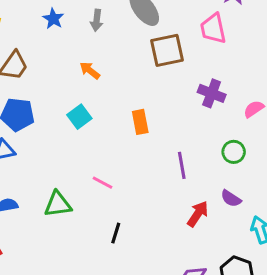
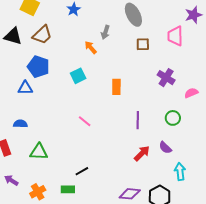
gray arrow: (97, 20) -> (105, 32), moved
brown square: (167, 50) -> (143, 44), size x0.6
green triangle: (58, 204) -> (39, 152), moved
black line: (116, 233) -> (82, 171), moved, turned 32

